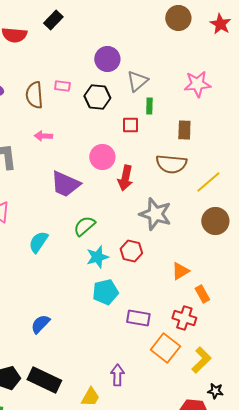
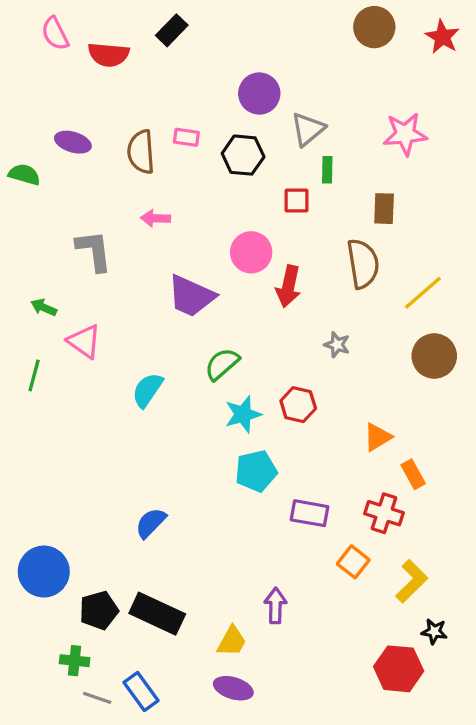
brown semicircle: (171, 164) -> (363, 264), turned -104
gray star: (155, 214) -> (337, 345), size x0.5
orange square: (165, 348) -> (353, 562), size x0.7

